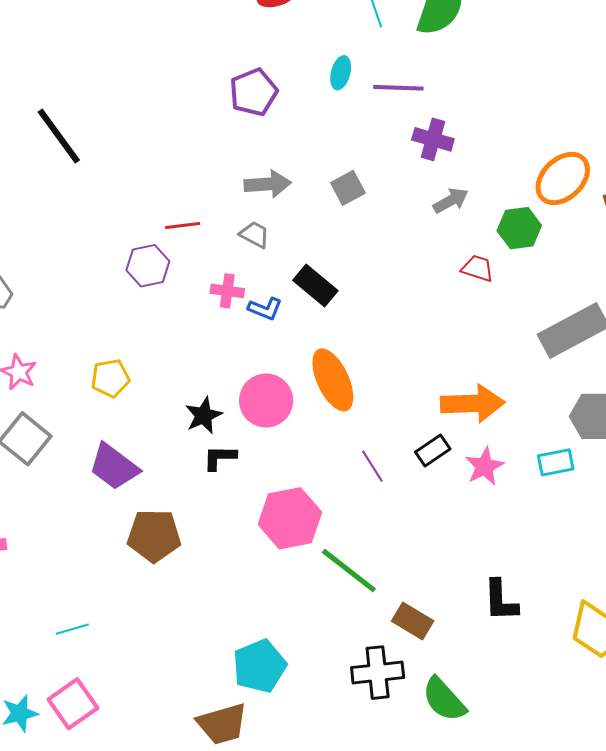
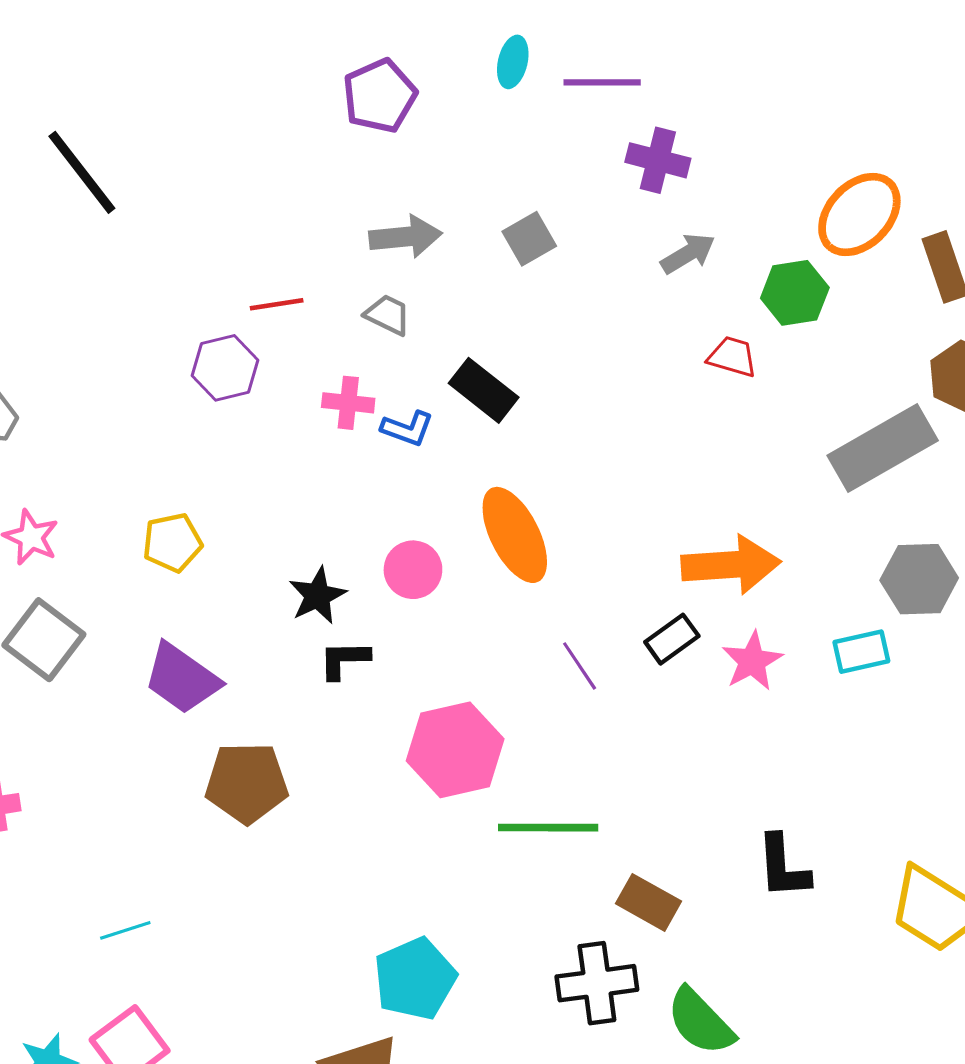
pink circle: (266, 401) -> (413, 570), size x0.7
green line: (349, 571) -> (548, 828), turned -36

